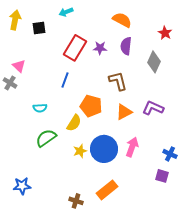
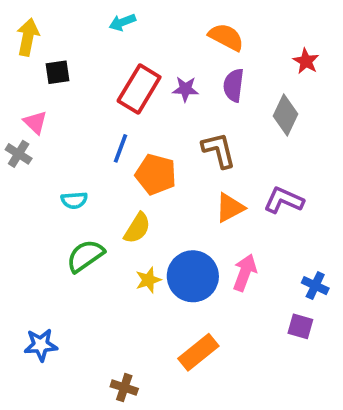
black square: (39, 28) -> (57, 72), moved
orange pentagon: (91, 106) -> (156, 174), moved
brown cross: (76, 201) -> (124, 388), moved

